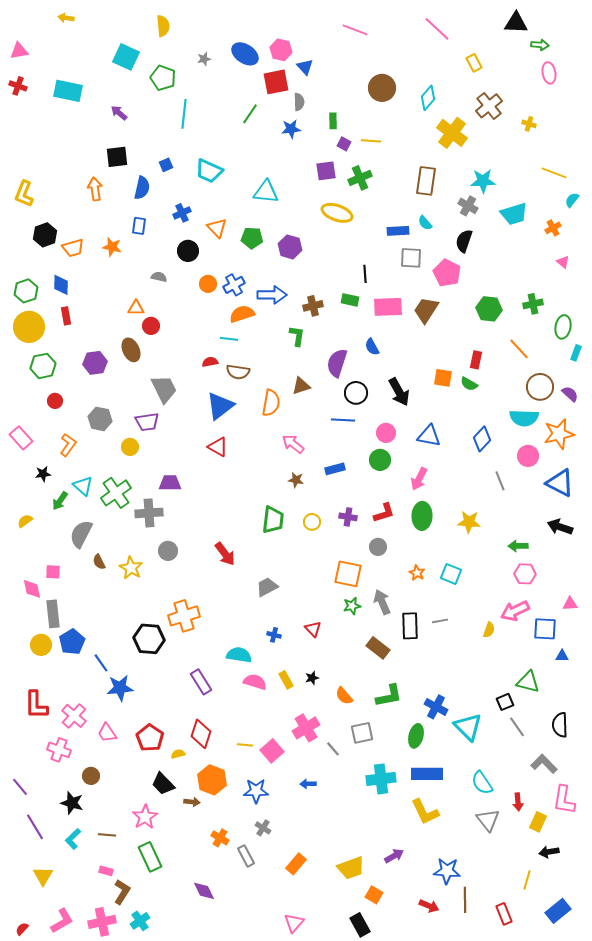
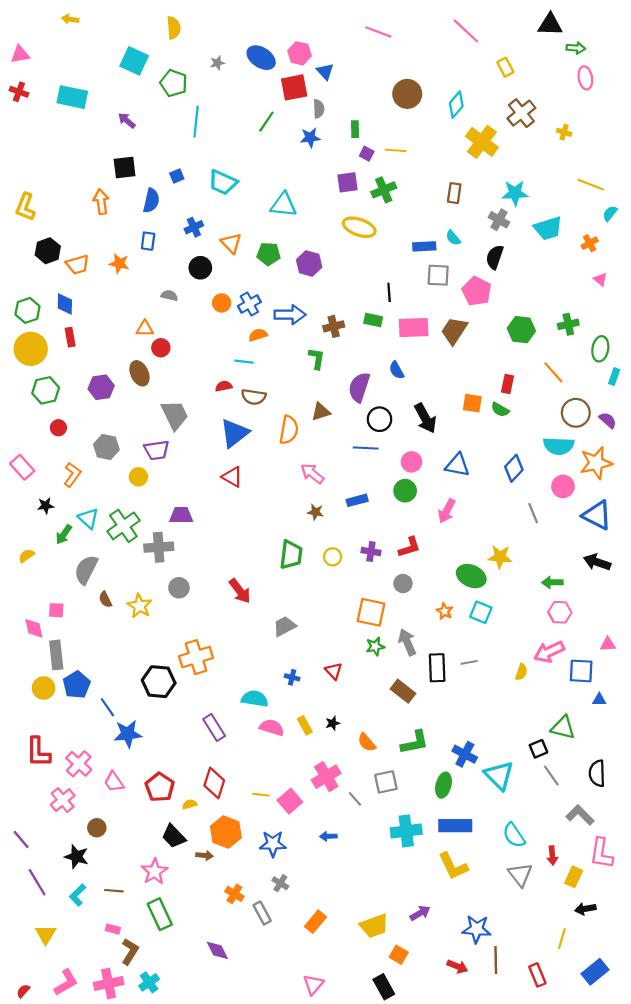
brown rectangle: (426, 181) -> (454, 193), size x0.7
orange semicircle: (242, 314) -> (258, 335), size x0.7
green ellipse: (422, 516) -> (471, 576), moved, turned -68
pink cross: (59, 750) -> (63, 800), turned 30

